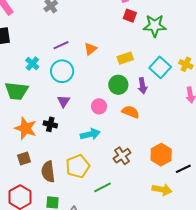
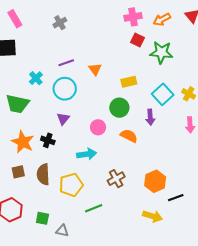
orange triangle: (90, 49) -> (95, 69), turned -32
purple arrow: (142, 86) -> (150, 117), moved
brown semicircle: (48, 172) -> (43, 174), moved

